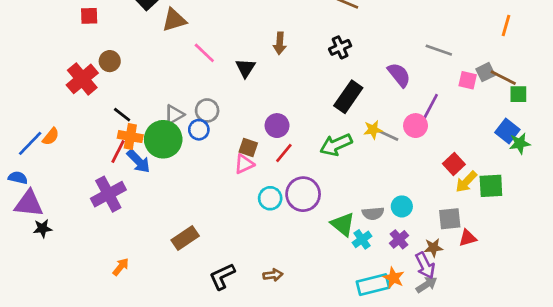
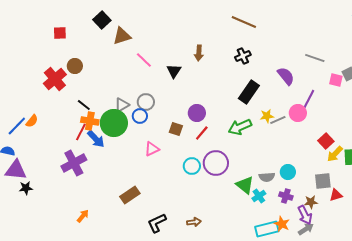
gray line: (388, 135) -> (278, 120), turned -49
pink triangle: (244, 164) -> (152, 149), moved
purple cross: (399, 239) -> (286, 196), turned -32

